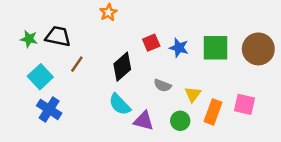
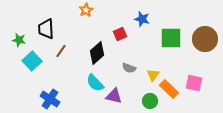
black trapezoid: (58, 36) -> (46, 29), turned -105
green star: (29, 39) -> (19, 40), moved
blue star: (179, 48) -> (142, 19), moved
blue cross: (49, 109) -> (50, 99), moved
orange rectangle: (213, 112) -> (169, 89), turned -66
green circle: (180, 121) -> (150, 101), moved

